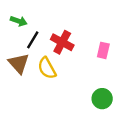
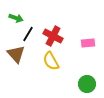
pink rectangle: (103, 50) -> (88, 43), turned 72
yellow semicircle: (47, 68) -> (51, 61), moved

